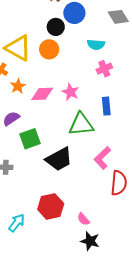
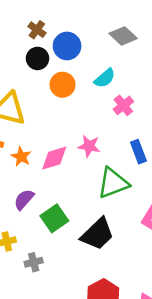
black circle: (56, 27) -> (37, 58), moved
cyan semicircle: (96, 45) -> (105, 78), turned -30
orange circle: (49, 49) -> (63, 85), moved

